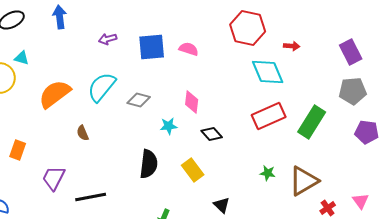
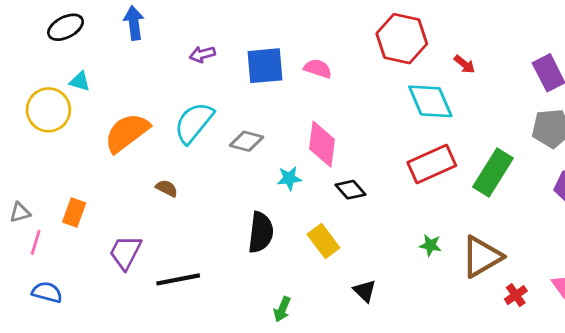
red arrow: (292, 46) -> (465, 64), turned 35
pink diamond: (192, 102) -> (322, 144), size x1.4
brown semicircle: (83, 133) -> (167, 188), turned 140

